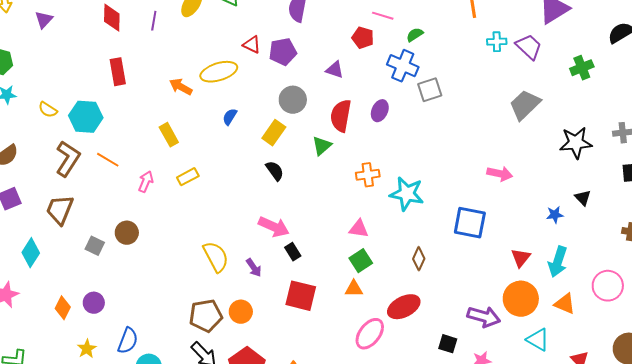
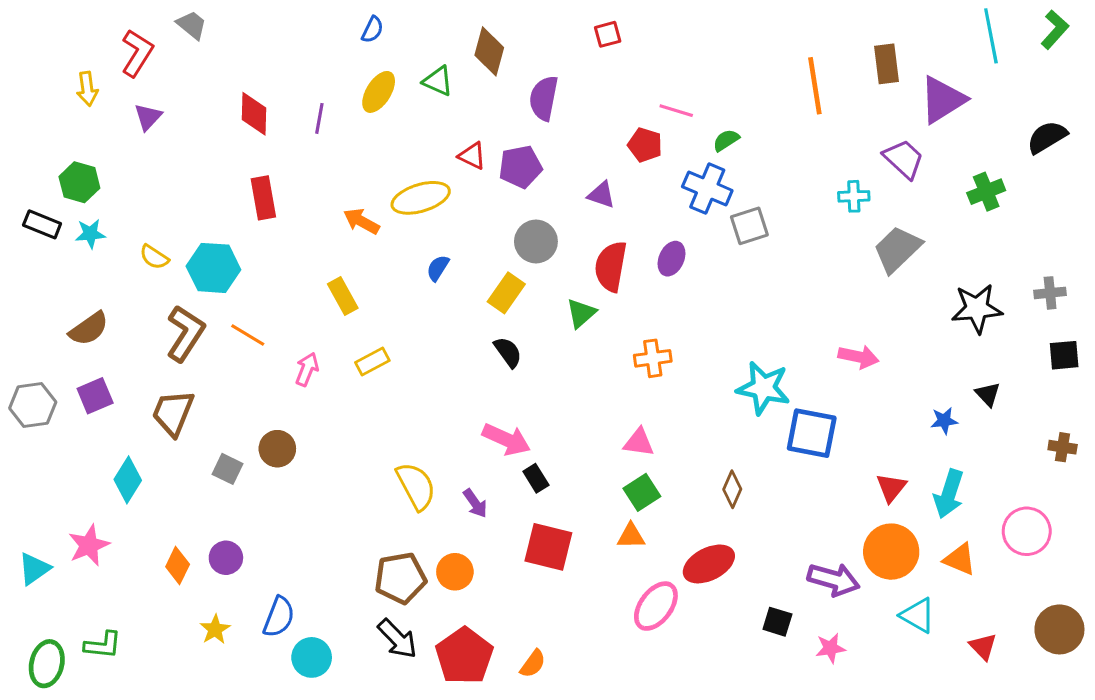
cyan cross: (497, 42) -> (854, 196), moved
cyan star: (407, 194) -> (763, 388), moved

